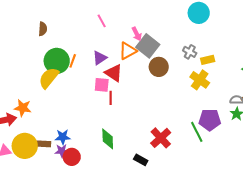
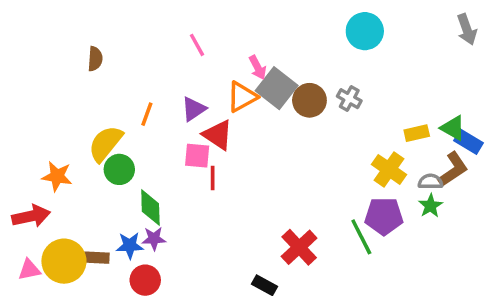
yellow rectangle: (208, 60) -> (417, 133), moved
green circle: (57, 61) -> (119, 169), moved, size x0.7
brown circle: (159, 67) -> (309, 100), moved
yellow cross: (200, 80) -> (389, 169), moved
orange star: (23, 108) -> (57, 176), moved
green diamond: (108, 139) -> (150, 207), moved
purple star: (62, 151) -> (154, 239), moved

